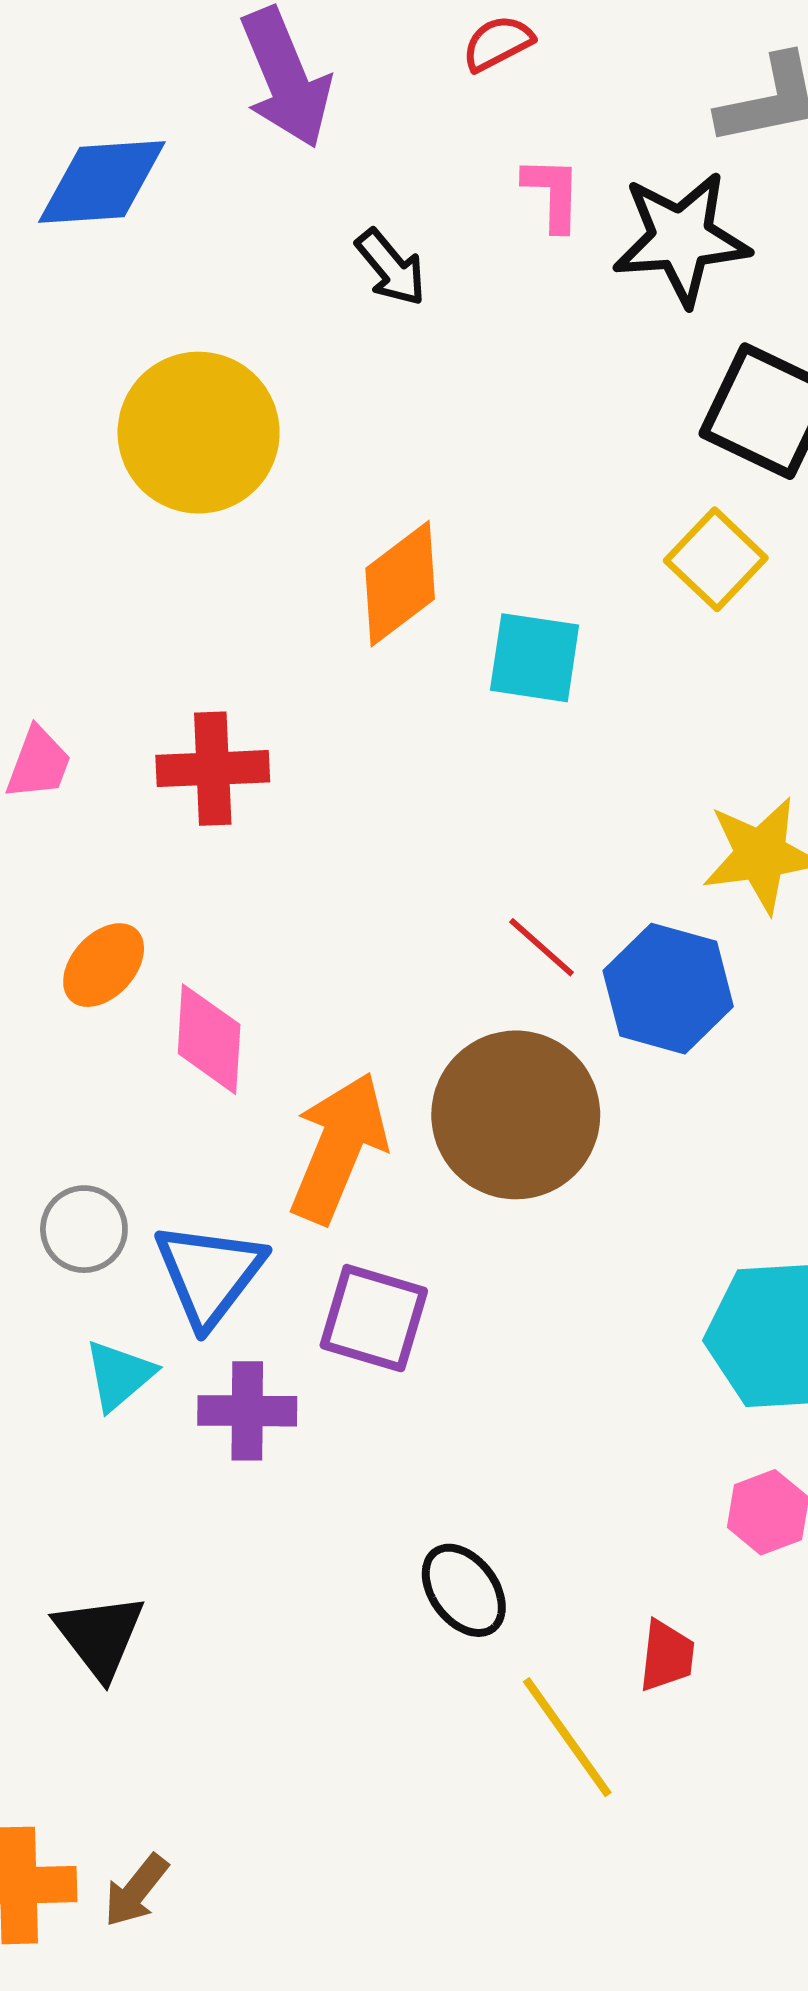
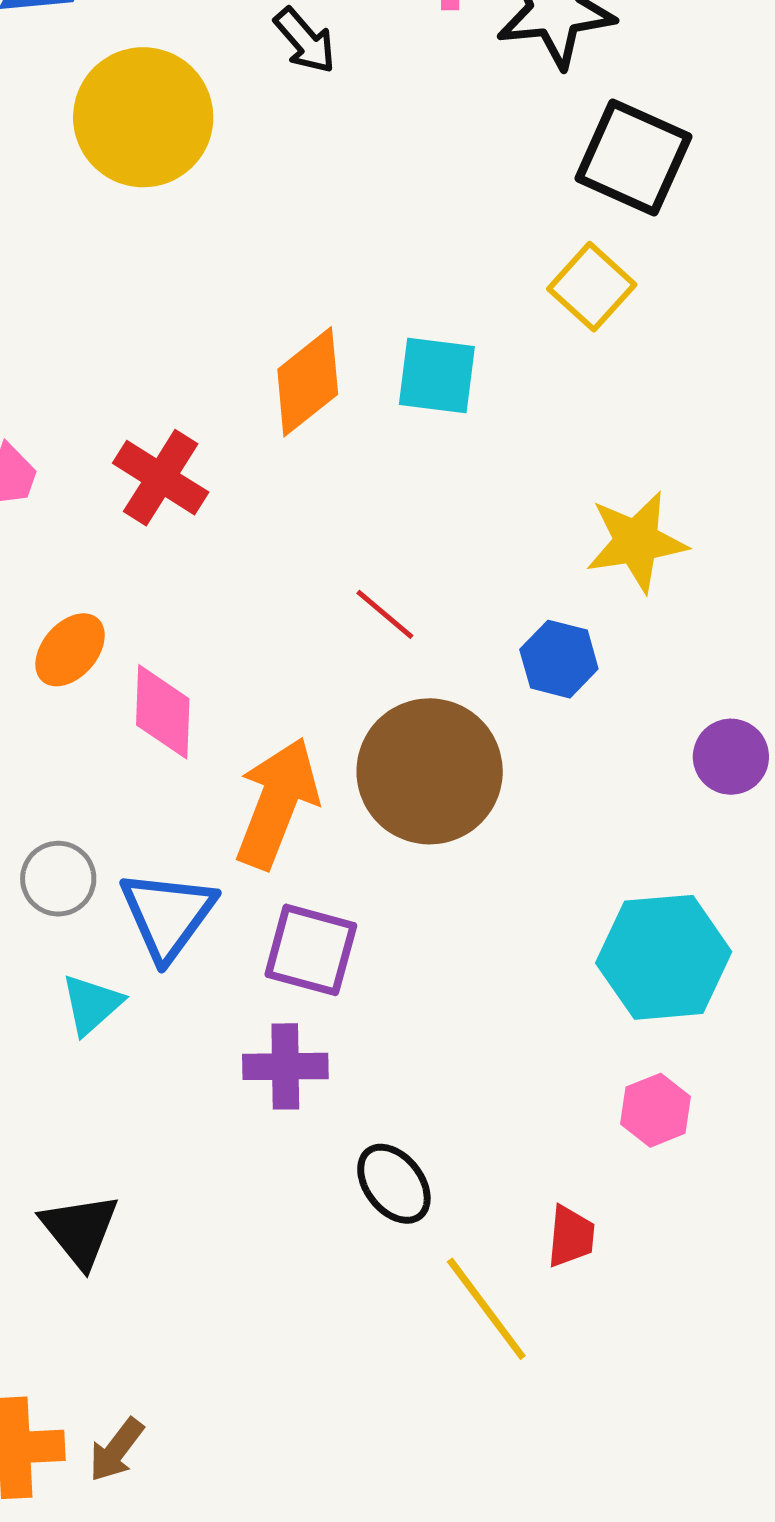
yellow circle: (199, 433) -> (143, 117), moved
orange diamond: (400, 584) -> (308, 382), moved
red cross: (213, 769) -> (161, 478), turned 36
red line: (542, 947) -> (385, 614), moved
blue hexagon: (668, 989) -> (559, 659), size x0.7
purple cross: (247, 1411) -> (285, 1066), moved

